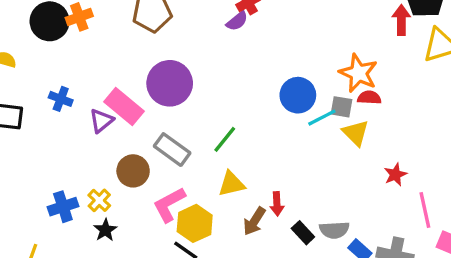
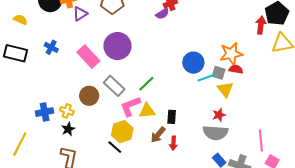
orange star: (358, 73) -> (231, 54), turned 30
purple triangle: (101, 121) -> (80, 14), moved
red star: (395, 175) -> (219, 115), moved
yellow cross: (99, 200) -> (67, 111), turned -32
pink L-shape: (169, 204) -> (130, 106), moved
red arrow: (277, 204) -> (173, 143), moved
gray semicircle: (334, 230) -> (215, 133), moved, size x1.4
black rectangle: (303, 233) -> (172, 117), moved, turned 40

